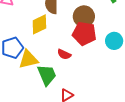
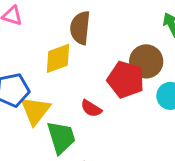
brown circle: (84, 16) -> (146, 61), moved
yellow triangle: (28, 59) -> (35, 111), turned -45

